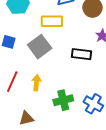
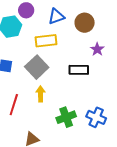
yellow arrow: (36, 83) -> (40, 94), moved

